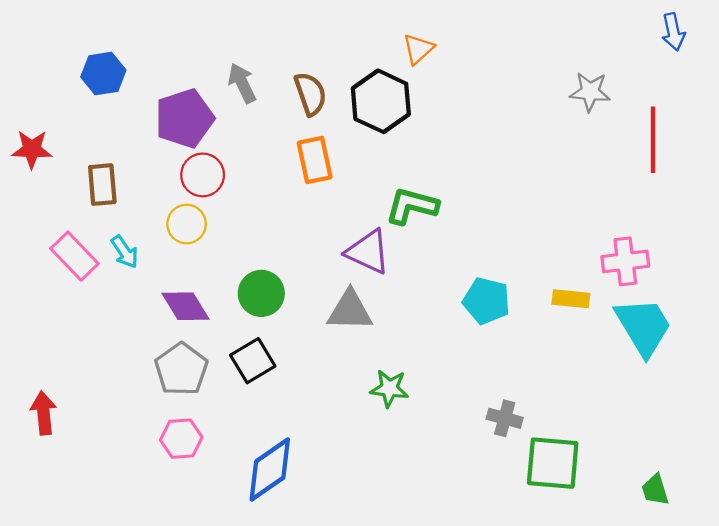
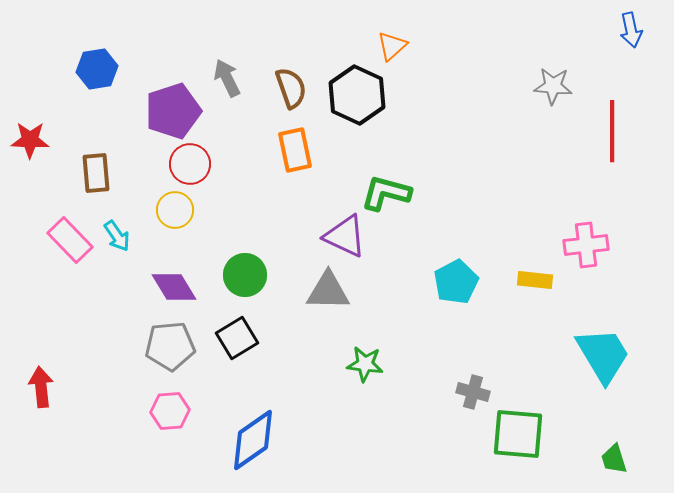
cyan pentagon: (487, 301) -> (456, 282), turned 30
cyan trapezoid: (643, 327) -> (603, 355), moved
gray pentagon: (181, 369) -> (170, 346), turned 30

